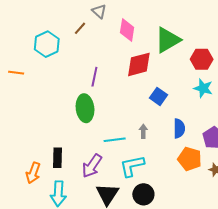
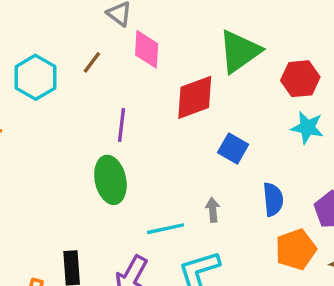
brown line: (80, 28) -> (92, 62), moved
pink diamond: (127, 30) -> (147, 49), moved
orange pentagon: (190, 159) -> (296, 249), turned -30

